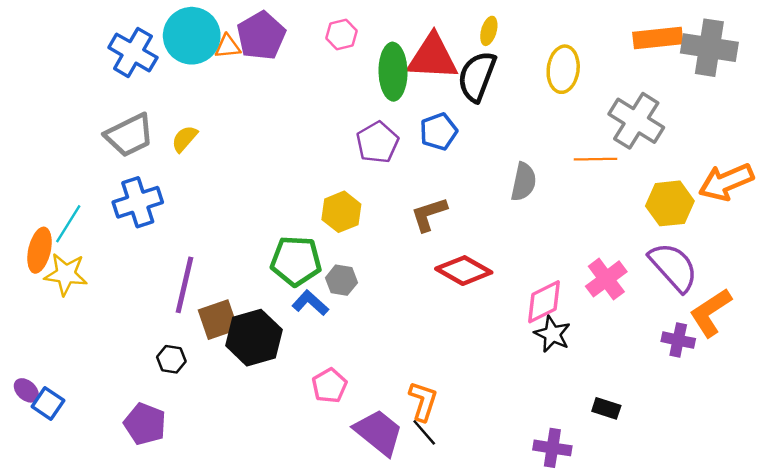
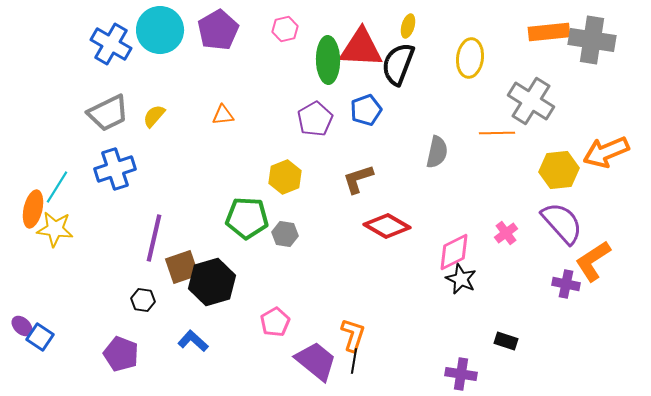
orange triangle: (228, 46) -> (223, 115), moved
pink cross: (606, 279) -> (506, 233), size x0.7
blue L-shape: (310, 303) -> (193, 341), moved
black line: (424, 432) -> (354, 361), turned 50

